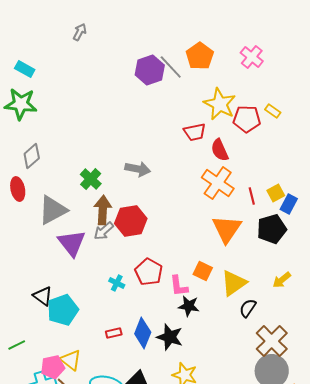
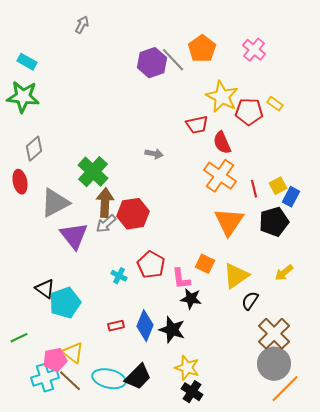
gray arrow: (138, 169) -> (154, 154), moved, size x0.7
green cross: (91, 179) -> (93, 172), size x1.4

